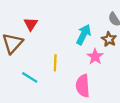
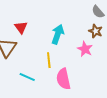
cyan arrow: (84, 35) -> (58, 34), moved
pink semicircle: (83, 86) -> (63, 79), moved

